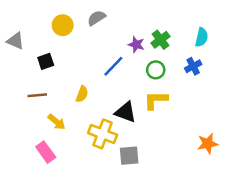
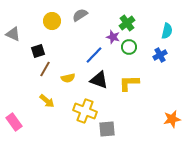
green cross: (161, 40) -> (127, 23), moved
green circle: (156, 70) -> (129, 47), moved
yellow semicircle: (82, 94) -> (68, 78), turned 56
brown line: (37, 95) -> (45, 69), moved, turned -56
black triangle: (125, 112) -> (99, 80), moved
pink rectangle: (46, 152) -> (14, 122), moved

